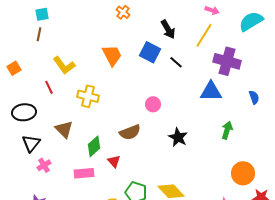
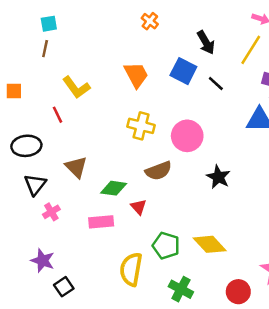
orange square: (14, 68) -> (14, 91), turned 32
yellow cross: (88, 96) -> (141, 126), moved
pink circle: (153, 104) -> (187, 136), size x1.6
green diamond: (94, 146) -> (114, 188), turned 50

